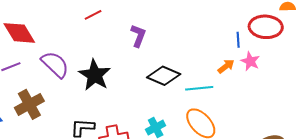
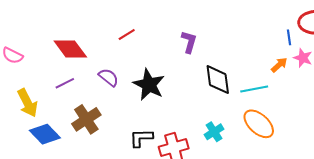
red line: (93, 15) -> (127, 35), moved
purple semicircle: (55, 64) -> (109, 77), size x0.7
black diamond: (164, 76) -> (218, 80), turned 64

